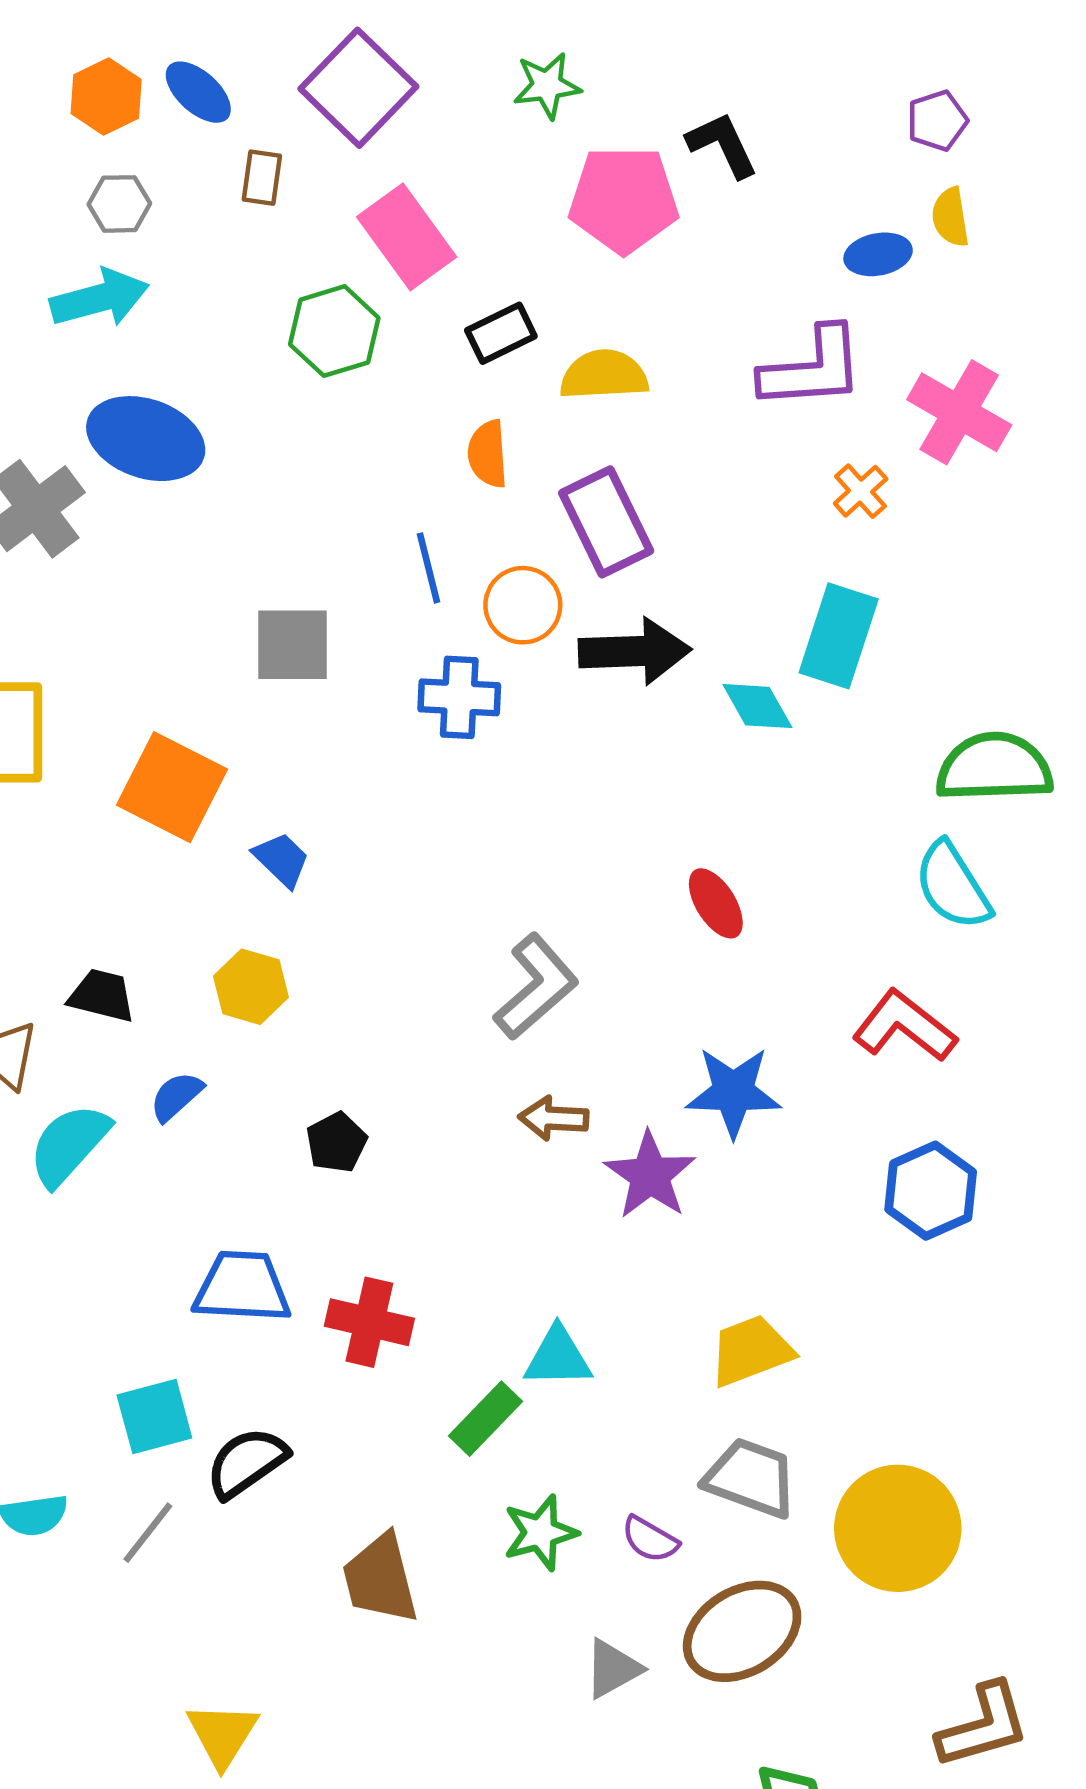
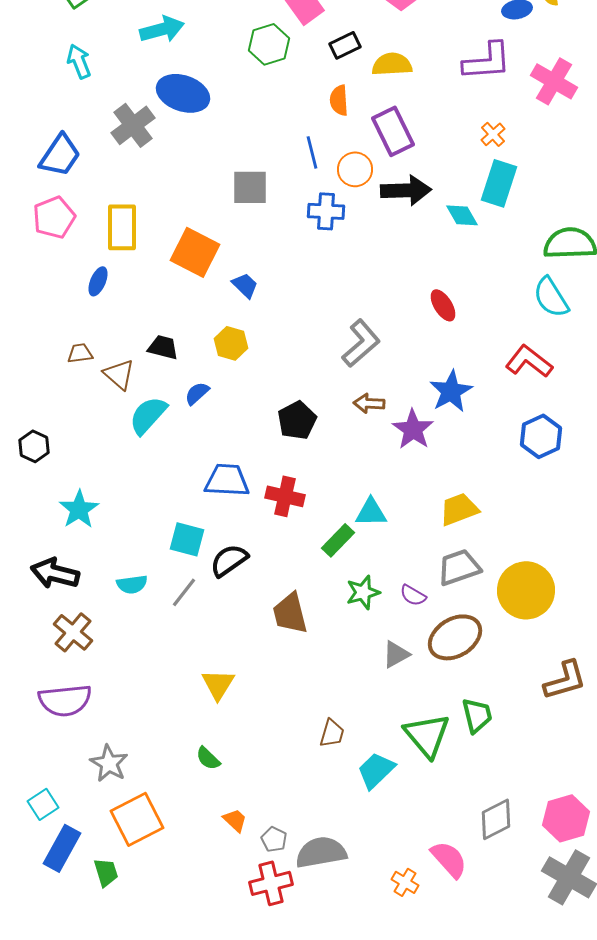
orange cross: (861, 491) -> (493, 134), moved
blue star: (733, 1092) -> (451, 391), turned -30
black pentagon: (336, 1142) -> (297, 420), moved, size x1.4
cyan square: (154, 1416) -> (187, 539), turned 30
gray trapezoid: (751, 1478) -> (459, 567), turned -39

